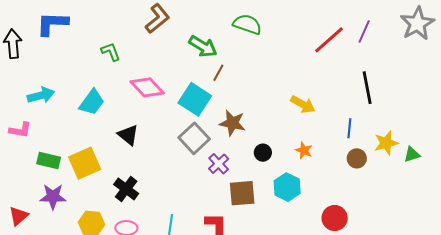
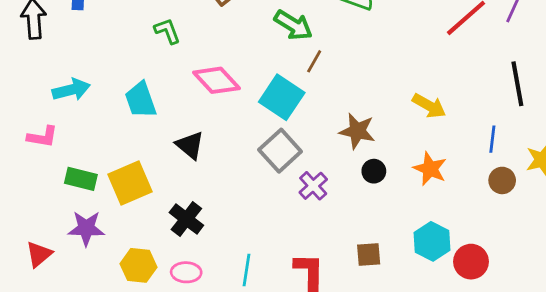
cyan trapezoid: (92, 102) -> (141, 100), turned 124
brown star: (232, 123) -> (357, 131), moved
orange star: (304, 150) -> (430, 169), size x1.4
cyan hexagon: (287, 187) -> (432, 241), moved
brown square: (242, 193) -> (369, 254), moved, size x0.7

